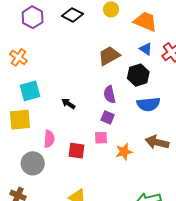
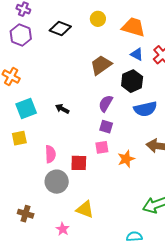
purple semicircle: (110, 94) -> (106, 103), turned 48
black arrow: (68, 104) -> (62, 109), moved
yellow square: (20, 120) -> (19, 138), size x0.7
gray circle: (33, 163) -> (57, 182), moved

